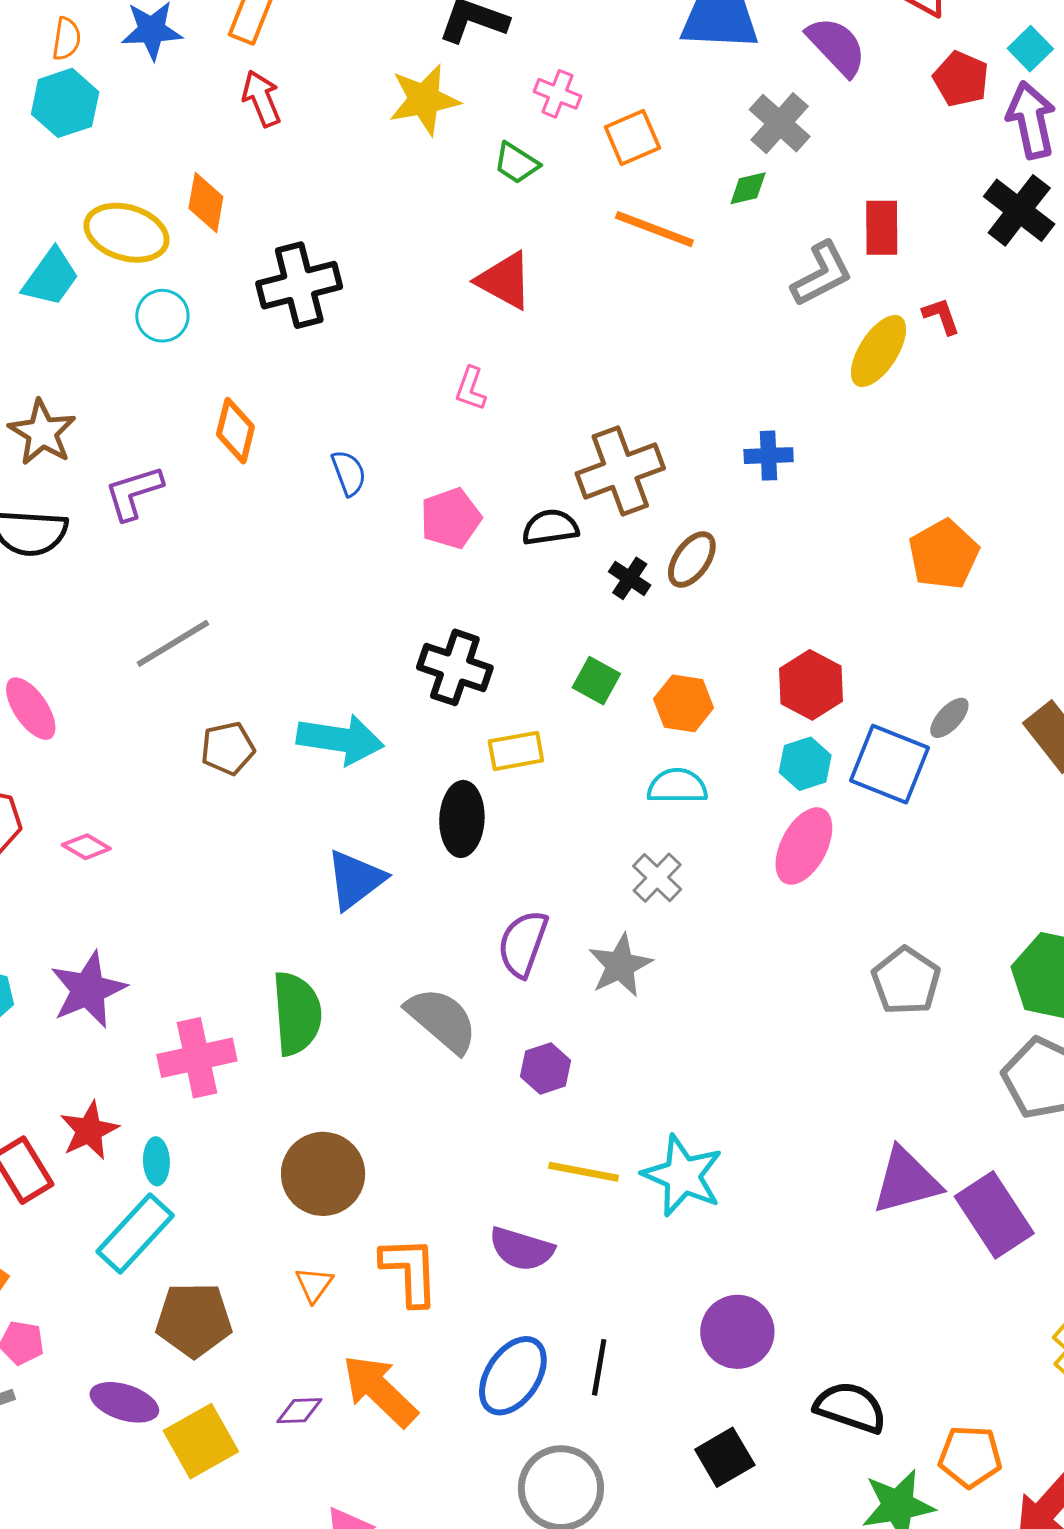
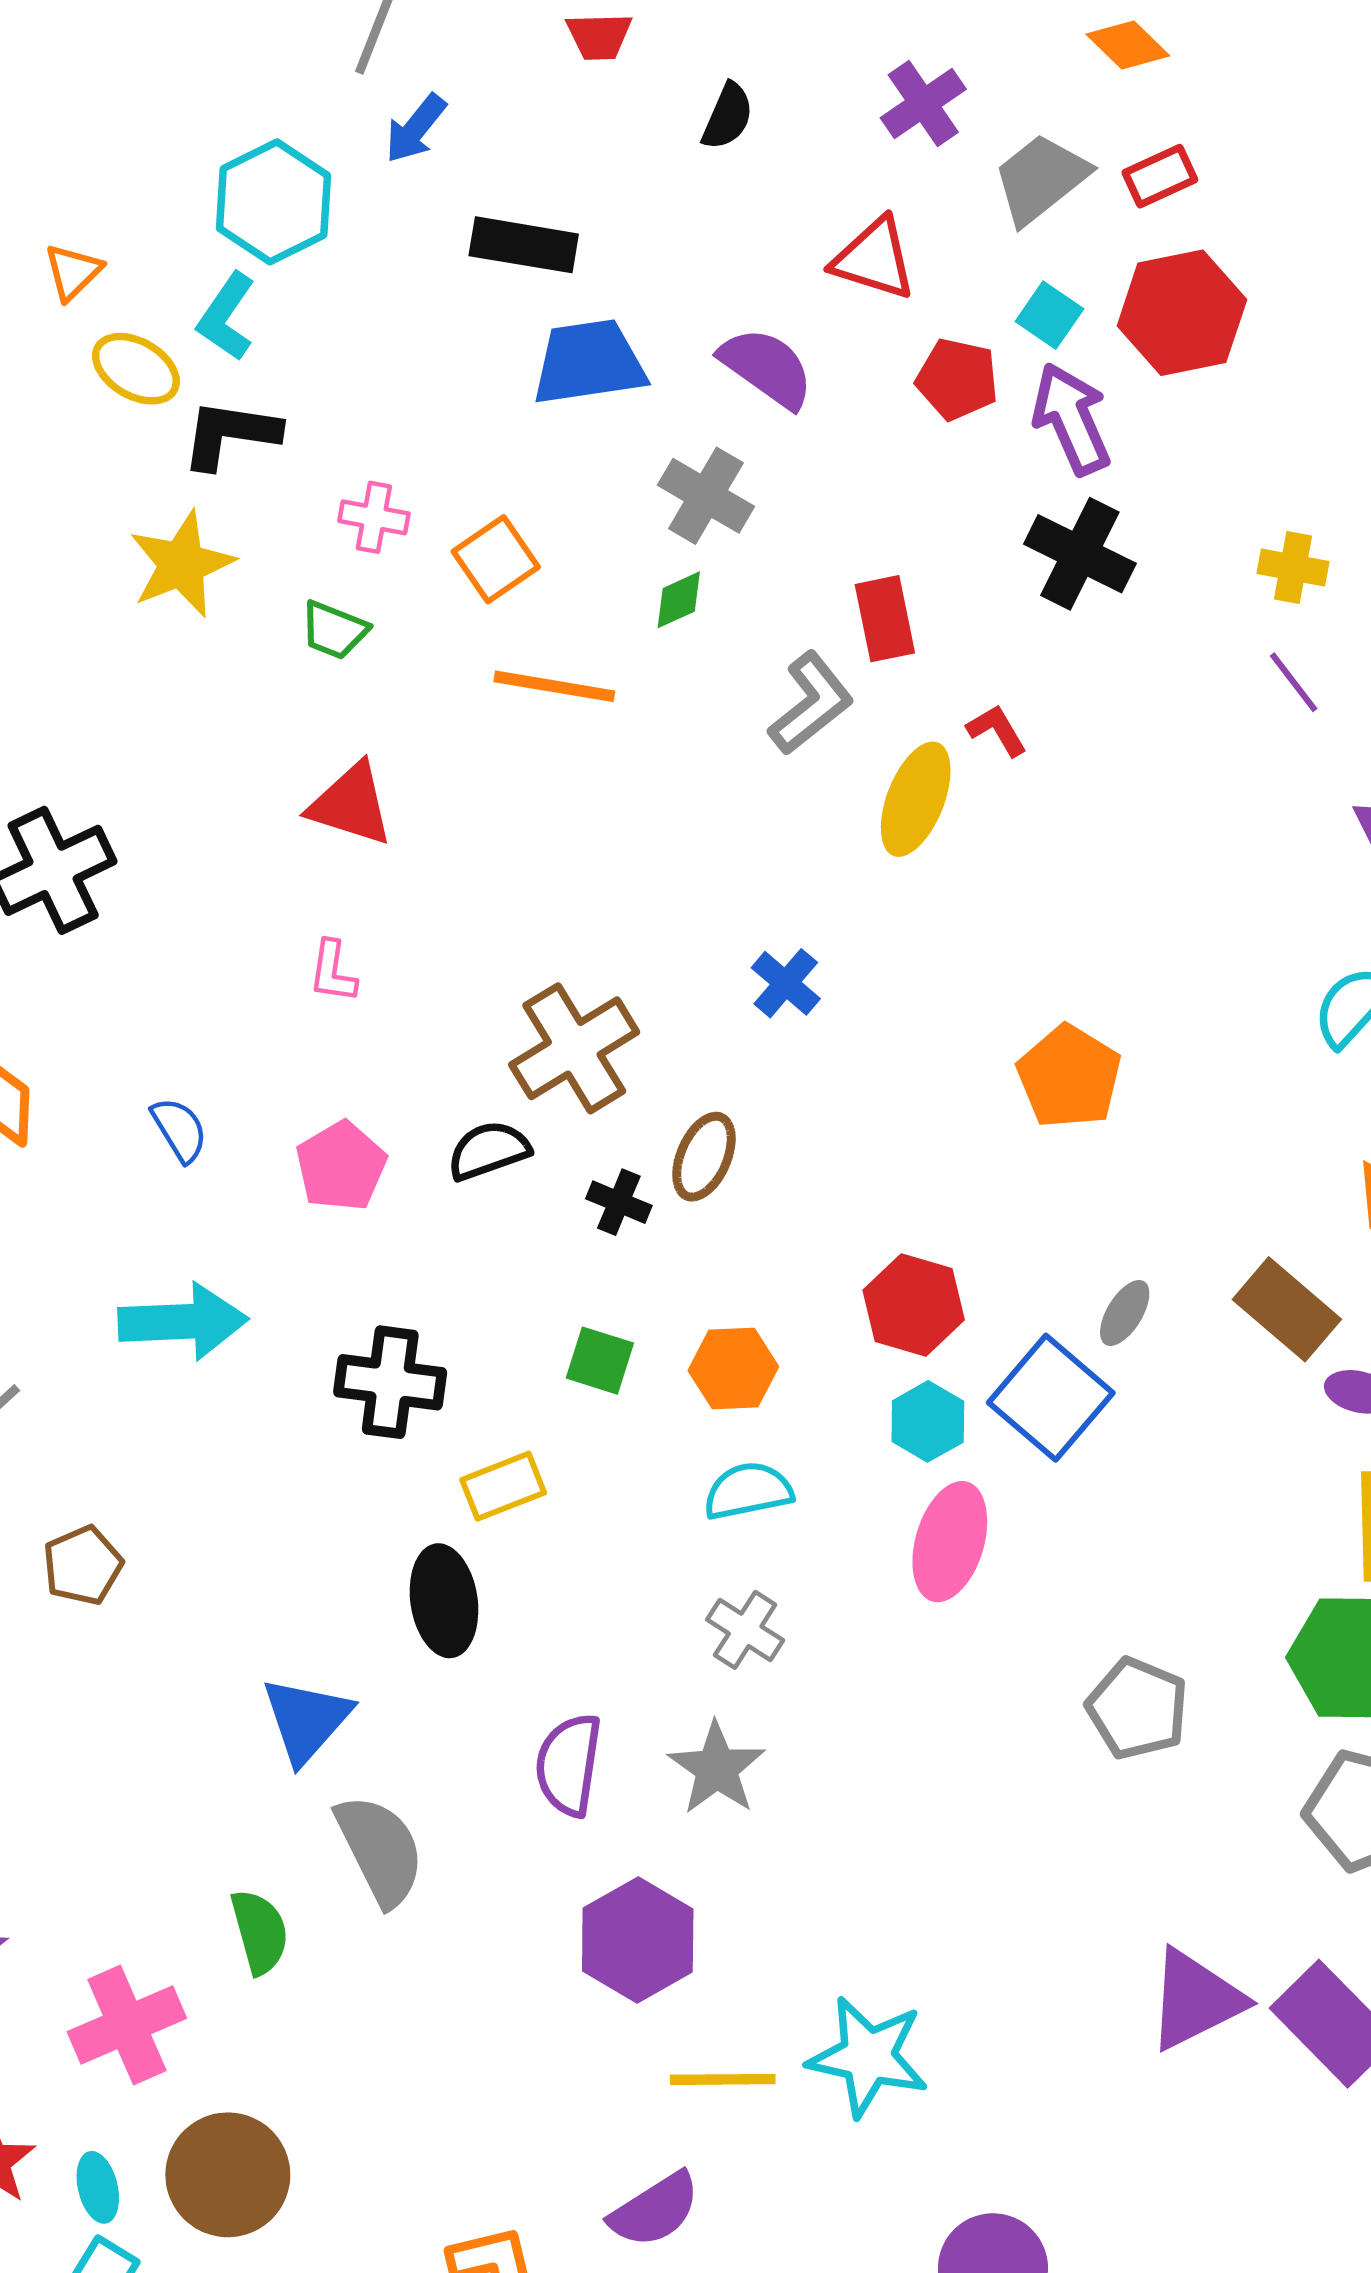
blue cross: (769, 456) -> (786, 983), turned -36
cyan arrow: (340, 739) -> (183, 1322), moved
blue square: (890, 764) -> (1051, 1398), turned 30
green semicircle: (297, 1014) -> (260, 1932), size x0.7
gray semicircle: (442, 1020) -> (380, 1850), moved, turned 34
purple hexagon: (546, 1068) -> (638, 1940), size x1.6
brown circle: (323, 1174) -> (228, 2175), moved
purple semicircle: (522, 1249) -> (655, 2210), turned -38

